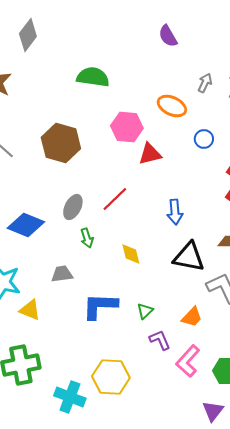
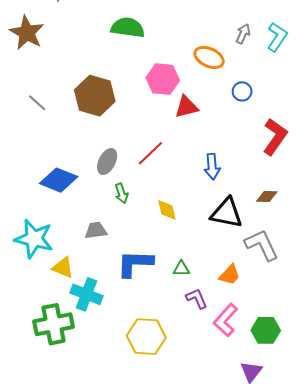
green triangle: (145, 311) -> (181, 269), turned 42
cyan cross: (70, 397) -> (87, 294), moved

